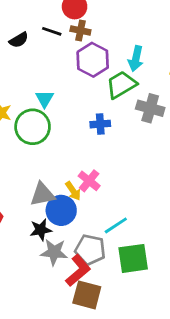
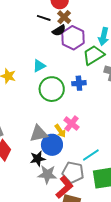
brown cross: (80, 30) -> (64, 17), turned 32
black semicircle: (19, 40) -> (59, 30), moved
cyan triangle: (44, 99) -> (39, 66), turned 32
green circle: (33, 127) -> (52, 89), moved

